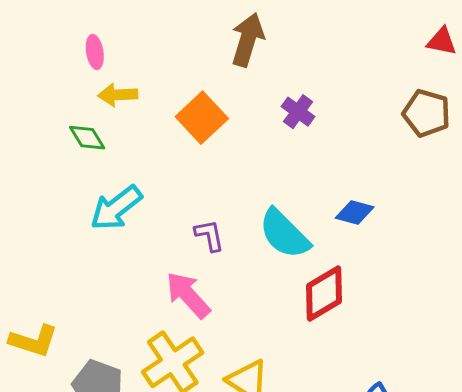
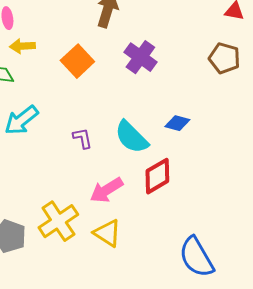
purple cross: (298, 112) -> (140, 57), size x1.5
pink arrow: (188, 295) -> (106, 190), moved, turned -80

